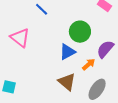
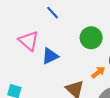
blue triangle: (67, 52) -> (50, 56), moved

